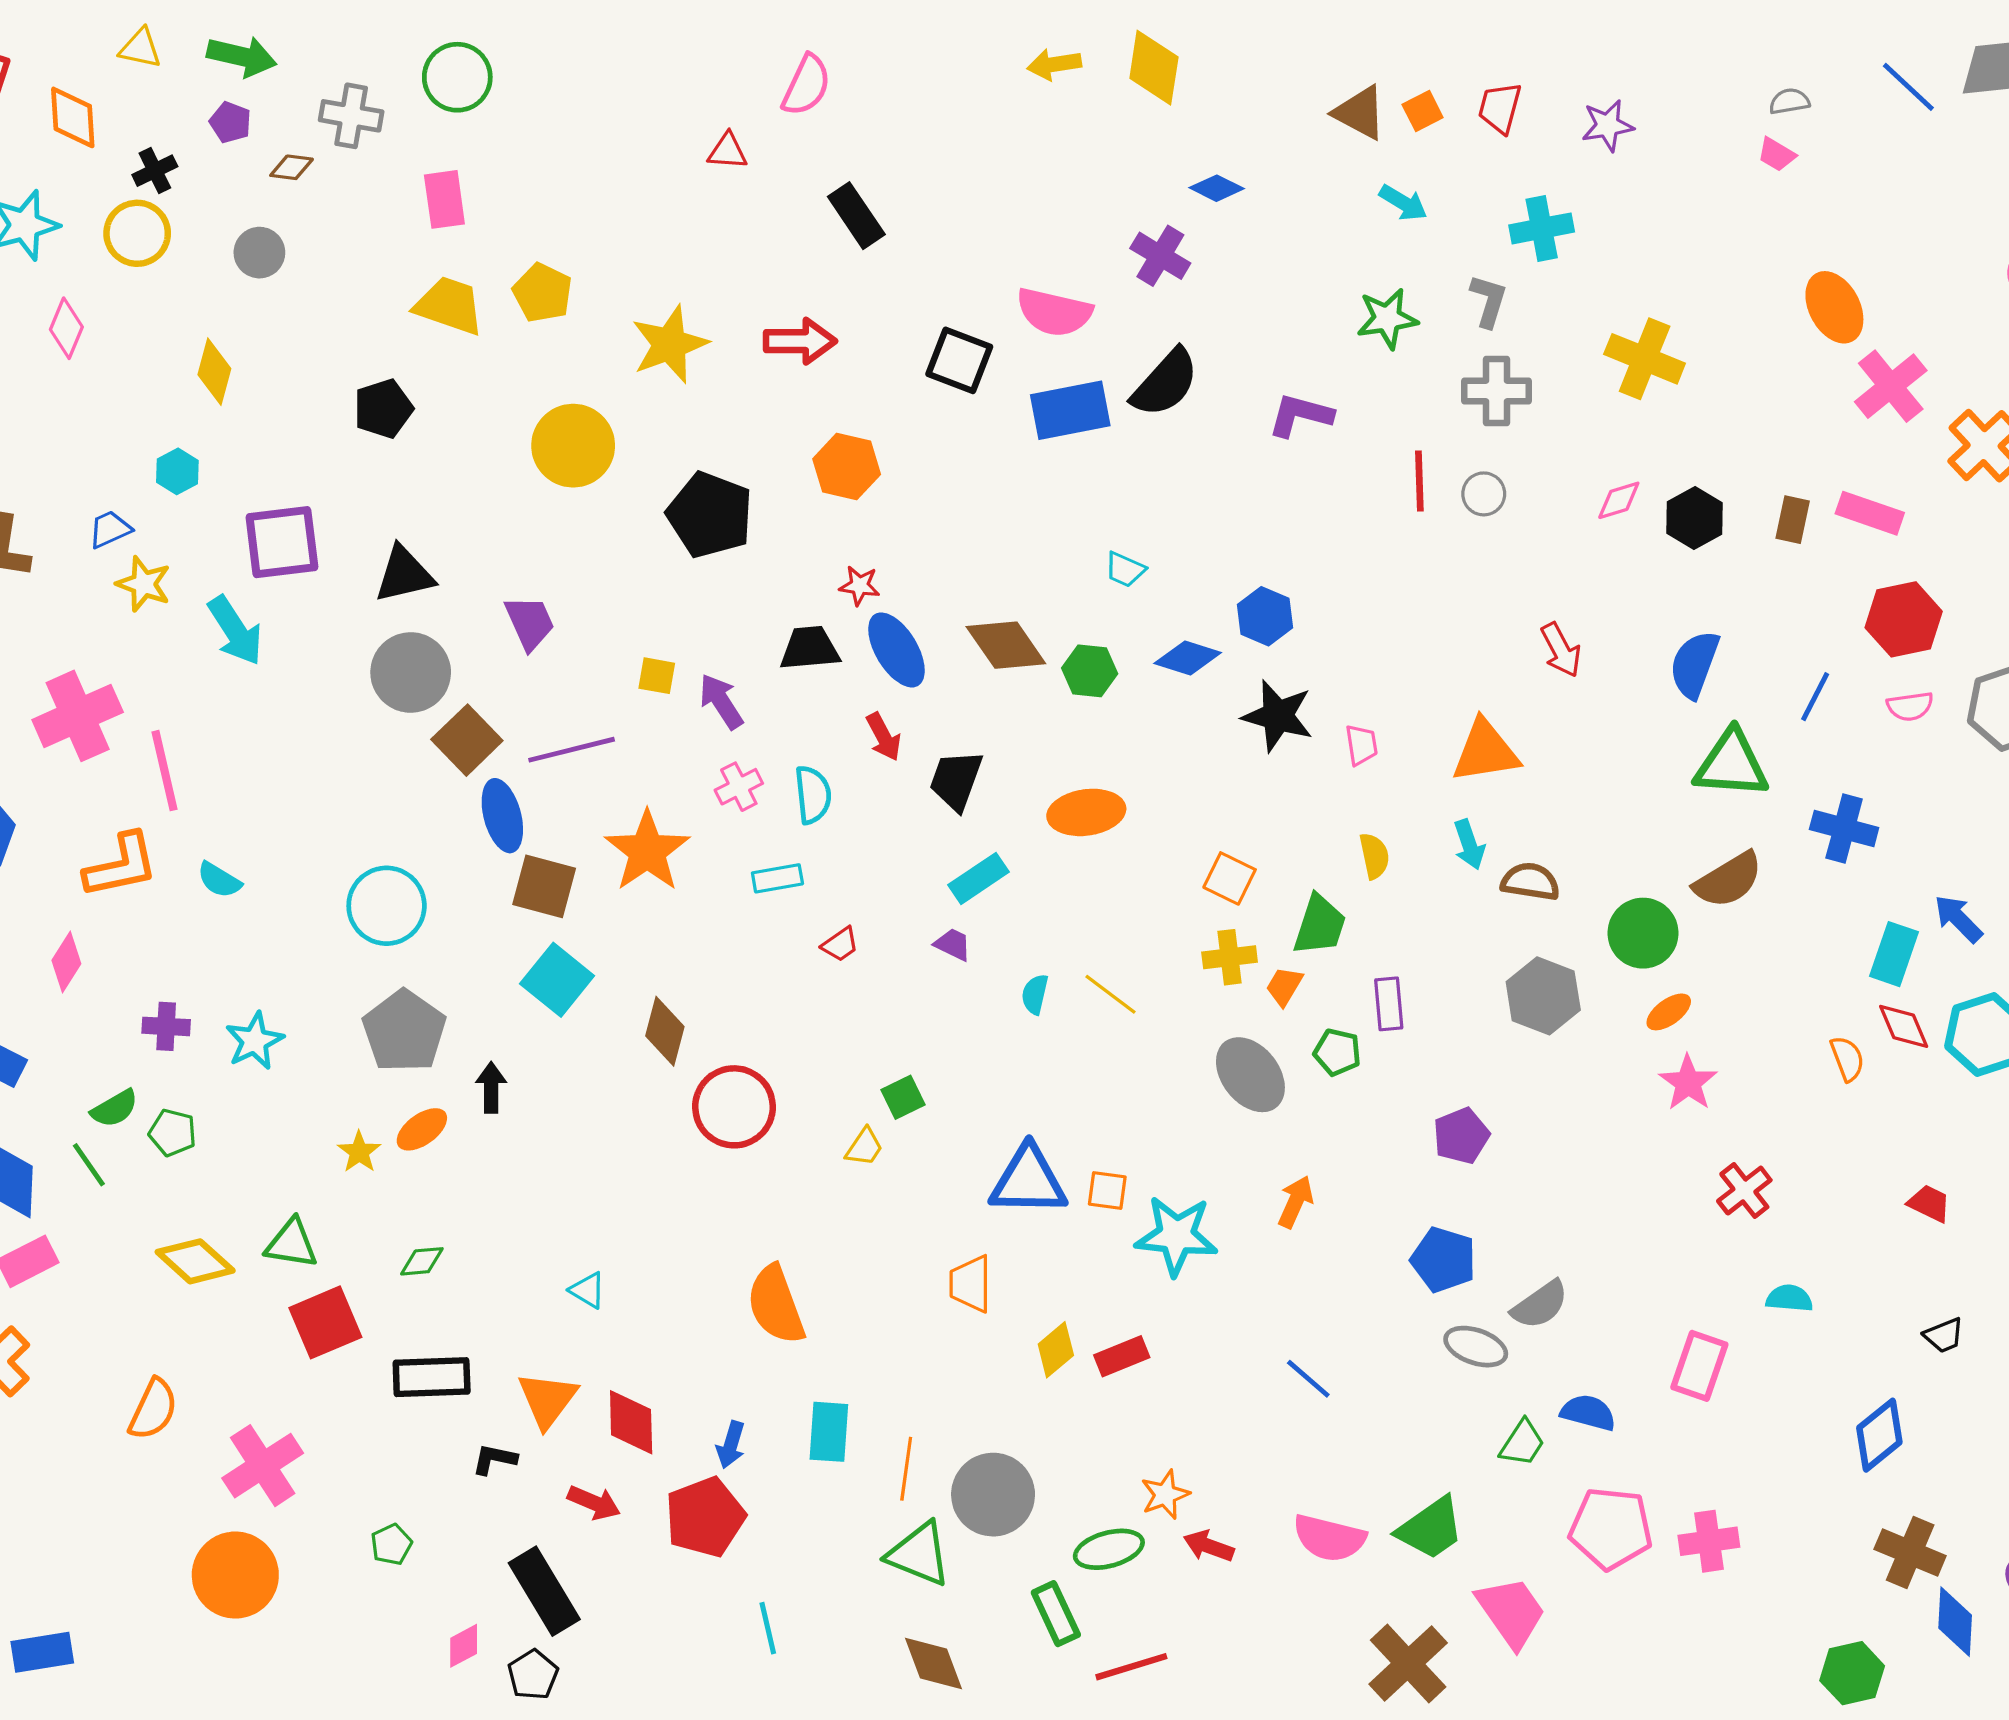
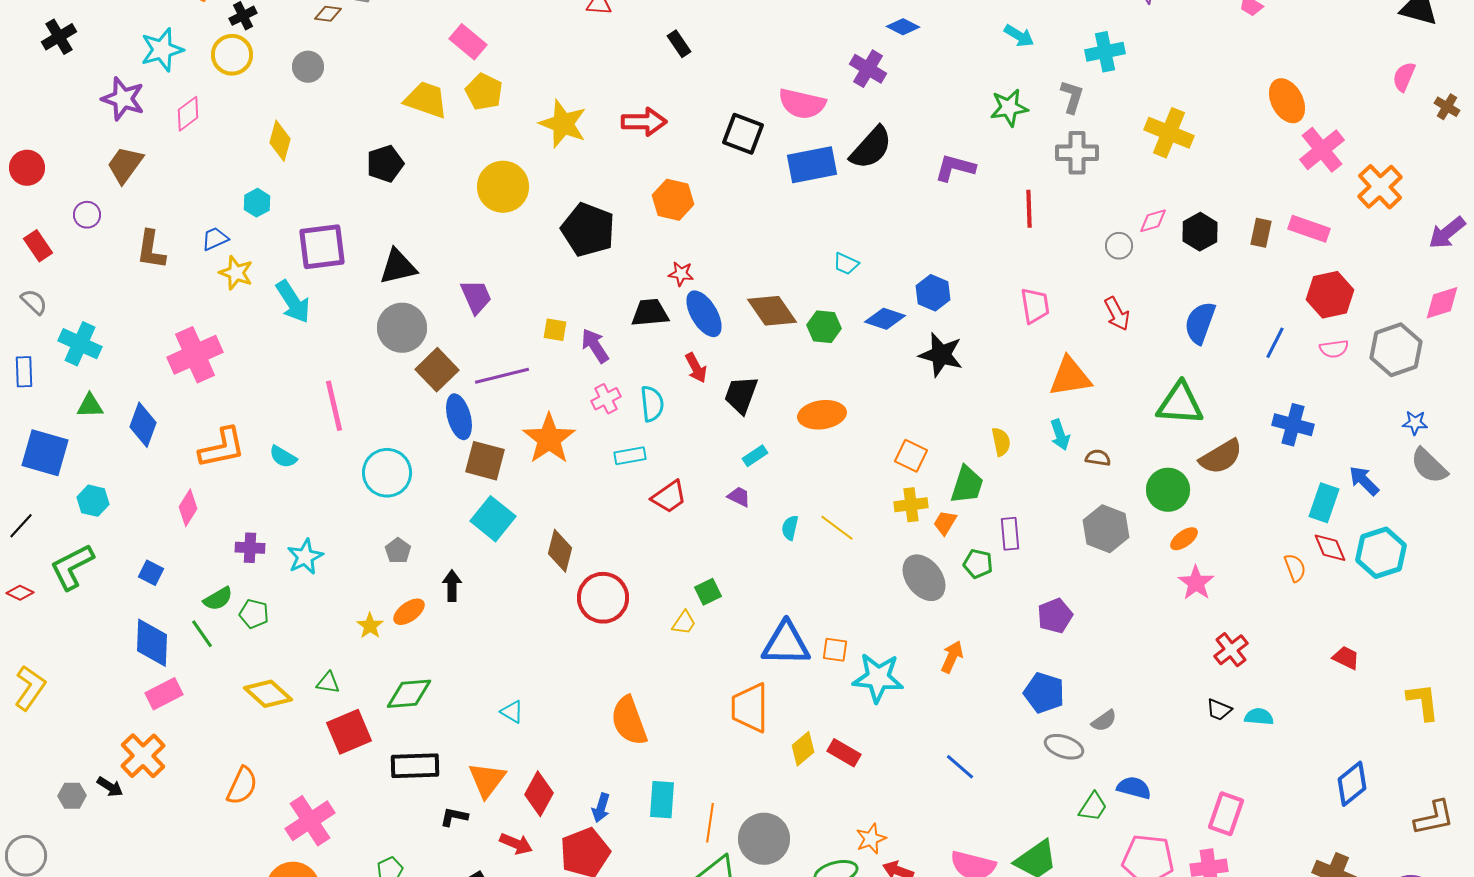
pink rectangle: (444, 199) -> (468, 42), moved, turned -42
black rectangle: (856, 216) -> (679, 44), size x0.7
pink diamond: (66, 328) -> (188, 114), turned 30
yellow star: (670, 344) -> (563, 124), turned -30
gray circle: (1484, 494) -> (1119, 246), moved
pink trapezoid: (1361, 745) -> (1035, 306), moved, size x1.4
green triangle: (1731, 764) -> (1180, 404), moved
pink line: (164, 771) -> (334, 406), moved
cyan rectangle: (979, 878) -> (755, 456), size x0.7
brown semicircle: (1530, 882) -> (1098, 458), size x0.7
red trapezoid: (840, 944) -> (669, 497), size x1.5
gray pentagon: (404, 1031) -> (398, 551), size x0.5
green triangle: (292, 1244) -> (328, 683), size x0.7
green diamond: (422, 1261) -> (409, 694), size x1.6
orange trapezoid: (971, 1284) -> (750, 708), size x1.4
gray semicircle: (1540, 1305) -> (1104, 721), size x0.7
black trapezoid: (1944, 1335) -> (1219, 710), moved, turned 44
red rectangle: (1122, 1356) -> (844, 753), turned 52
pink rectangle: (1699, 1366) -> (1226, 814), moved
red diamond: (631, 1422) -> (539, 794), turned 30
blue diamond: (1879, 1435) -> (1352, 784), moved

